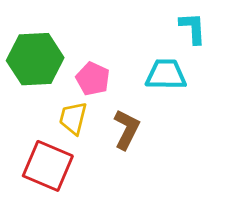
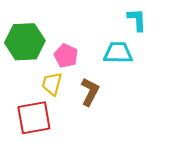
red square: (48, 166) -> (34, 118), turned -33

